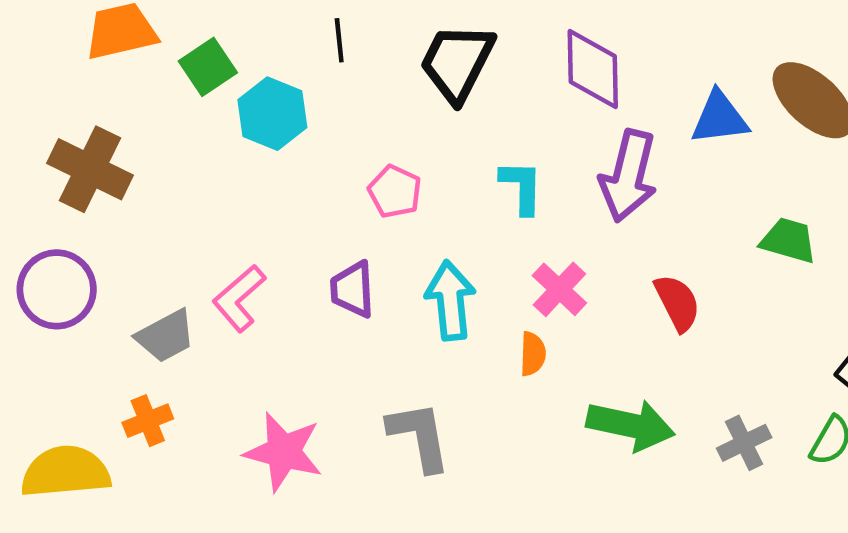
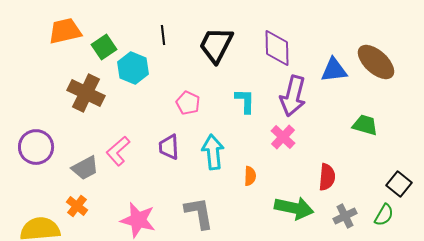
brown cross: (90, 169) -> (86, 93), moved
pink cross: (559, 289) -> (283, 137), moved
red semicircle: (677, 303) -> (327, 177), moved, turned 32
orange cross: (148, 421) -> (77, 206), turned -30

